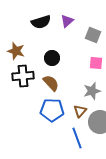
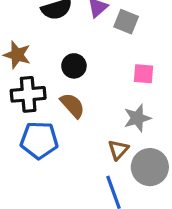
gray square: (93, 35) -> (126, 22), moved
blue pentagon: (52, 110) -> (39, 140), moved

